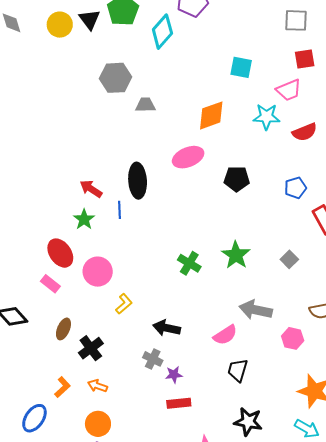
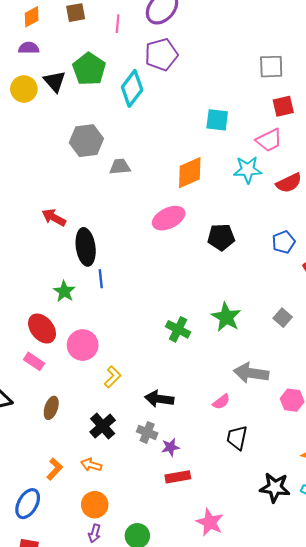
black ellipse: (138, 181) -> (86, 247), moved
red arrow: (91, 189) -> (54, 217), moved
pink semicircle: (225, 335) -> (221, 402), size x0.7
black cross: (91, 348) -> (103, 426), moved
black star: (248, 422) -> (275, 488), moved

